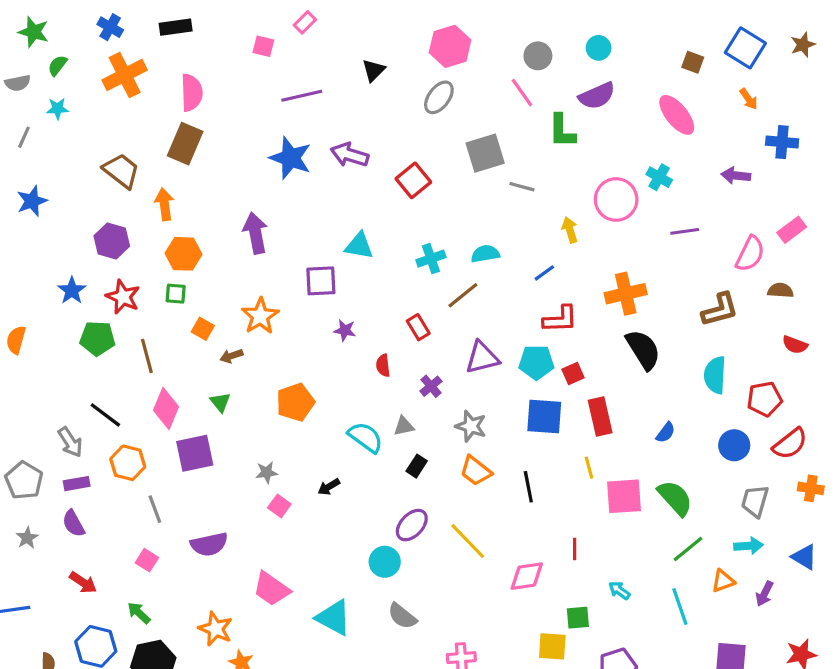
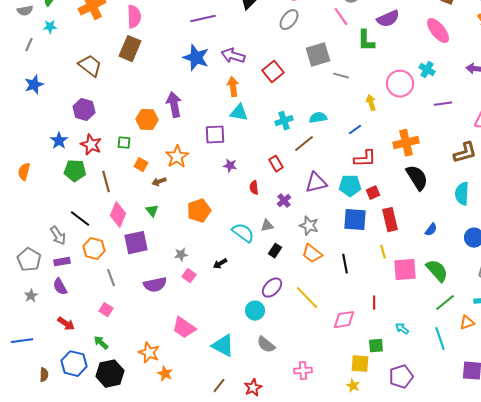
orange arrow: (164, 204) -> (233, 87), moved
orange hexagon: (184, 254) -> (147, 120), moved
purple semicircle: (209, 544) -> (155, 285), moved

